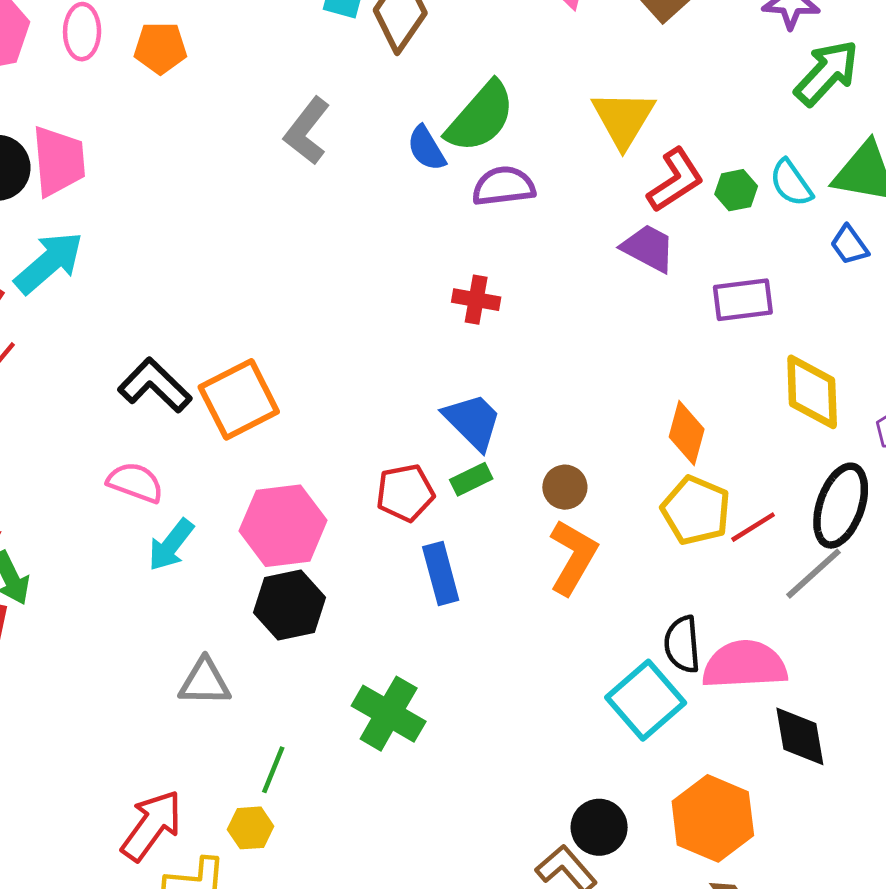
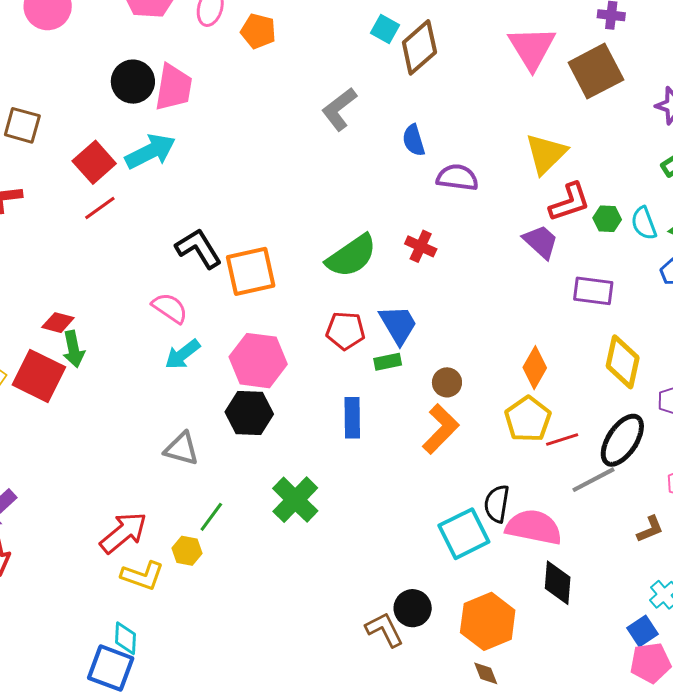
green semicircle: (481, 117) -> (351, 256), moved
red pentagon: (405, 493) -> (345, 331), moved

